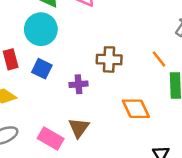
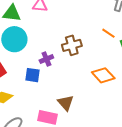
blue square: (42, 69) -> (32, 75), moved
purple cross: (78, 84) -> (46, 59), moved

